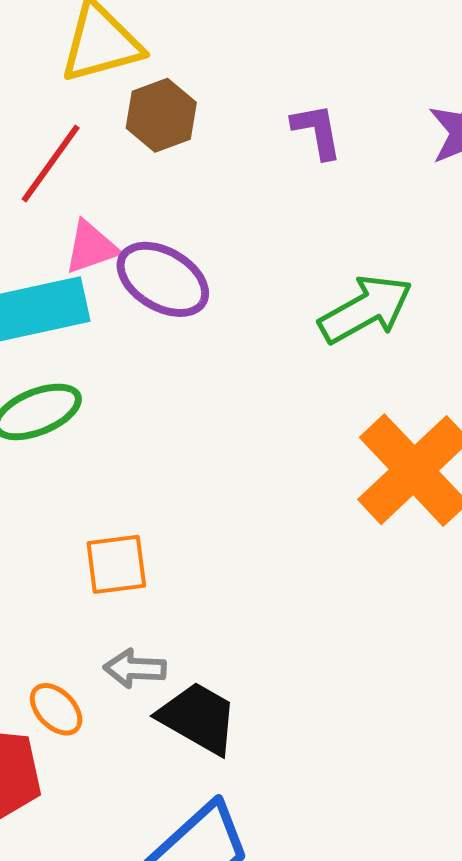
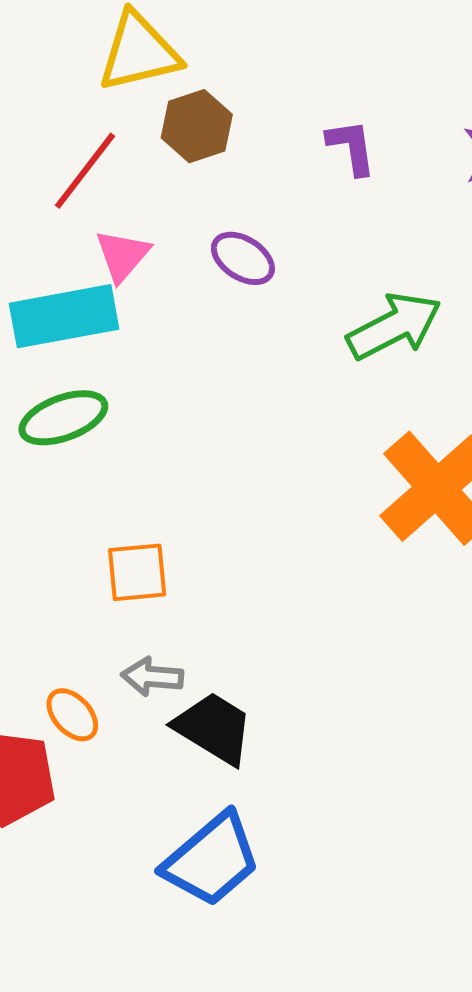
pink triangle: (91, 247) -> (122, 256), turned -32
purple ellipse: (163, 279) -> (243, 258), moved, size x0.7

